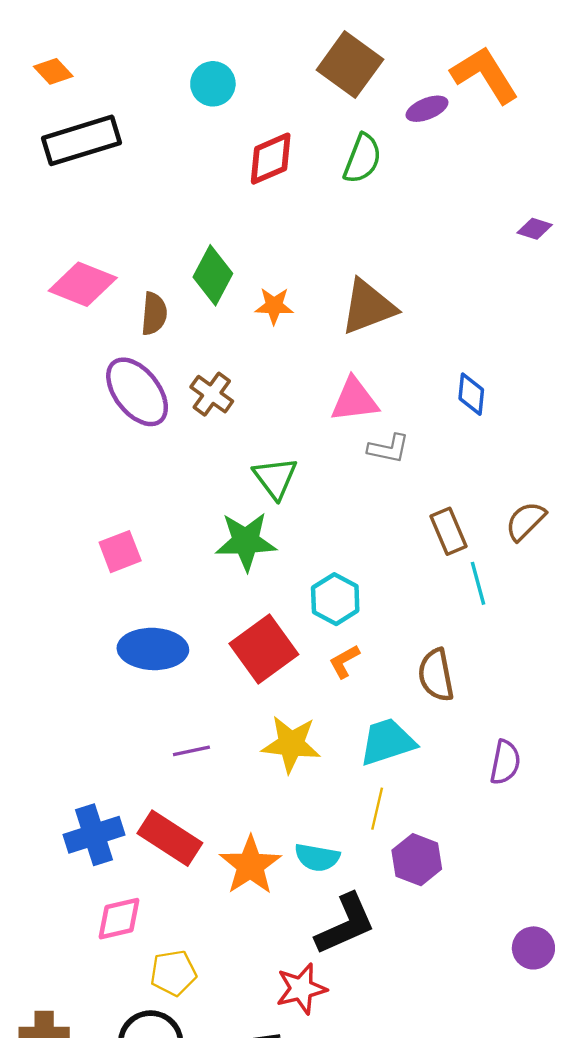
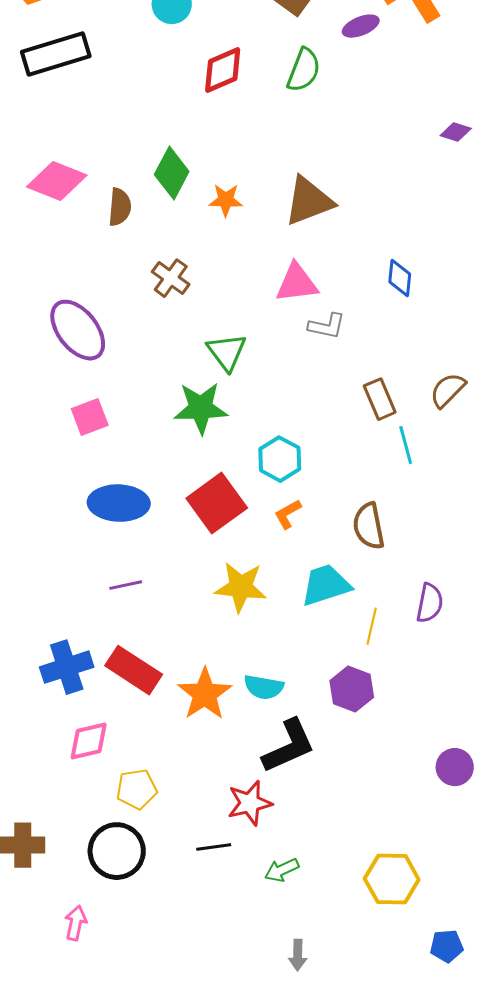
purple ellipse: (137, 392) -> (78, 330), moved
purple line: (191, 751) -> (126, 585), moved
yellow line: (377, 809) -> (372, 626), moved

